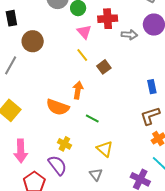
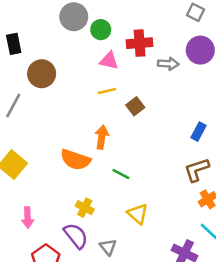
pink triangle: (84, 32) -> (109, 61), turned -35
yellow line: (82, 55) -> (107, 91), turned -64
blue rectangle: (152, 87) -> (198, 132), turned 40
pink arrow: (21, 151) -> (28, 218), size x0.7
gray triangle: (96, 174) -> (108, 247), moved

